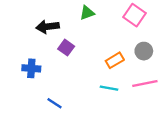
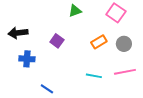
black arrow: (48, 27) -> (18, 33), moved
orange rectangle: (115, 60) -> (99, 42), moved

